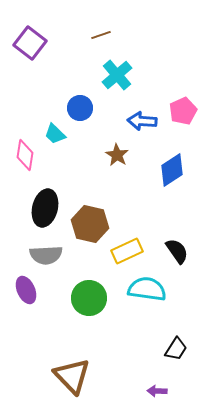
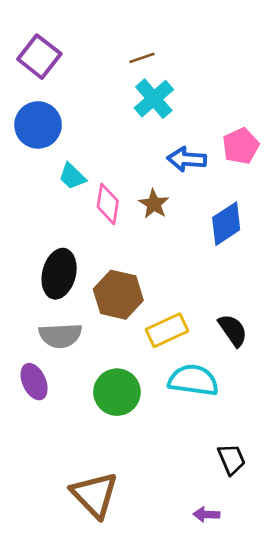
brown line: (101, 35) -> (142, 58), moved
blue circle: (80, 108) -> (38, 125), moved, size x1.4
pink diamond: (25, 155) -> (108, 204), moved
black trapezoid: (176, 349) -> (231, 459), turned -55

